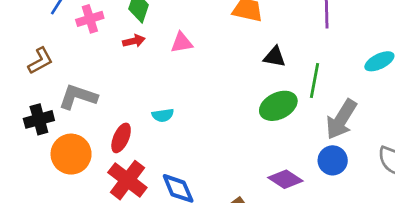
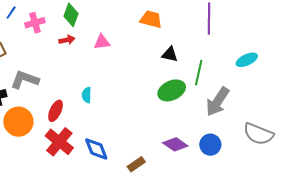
cyan semicircle: (163, 115) -> (87, 95), turned 98
blue circle: (333, 160) -> (210, 145), moved

